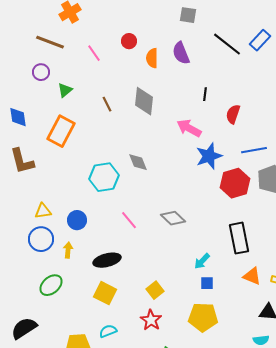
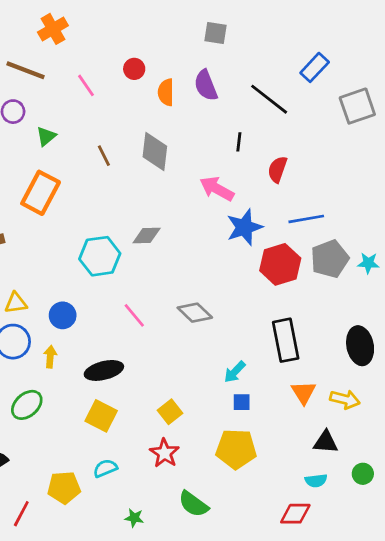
black line: (227, 44) -> (269, 99), moved
gray diamond: (138, 162) -> (147, 236), turned -70
orange triangle: (252, 276) -> (304, 393), turned 36

